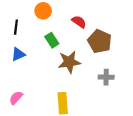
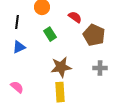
brown star: (69, 62) -> (61, 67), moved
pink semicircle: (16, 98) -> (17, 87), turned 88

